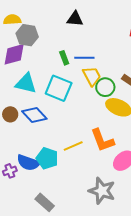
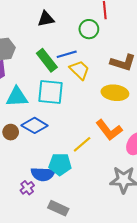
green rectangle: (64, 58) -> (47, 60), size x1.6
green circle: (105, 87) -> (89, 29), moved
gray rectangle: (45, 202) -> (58, 208), moved

